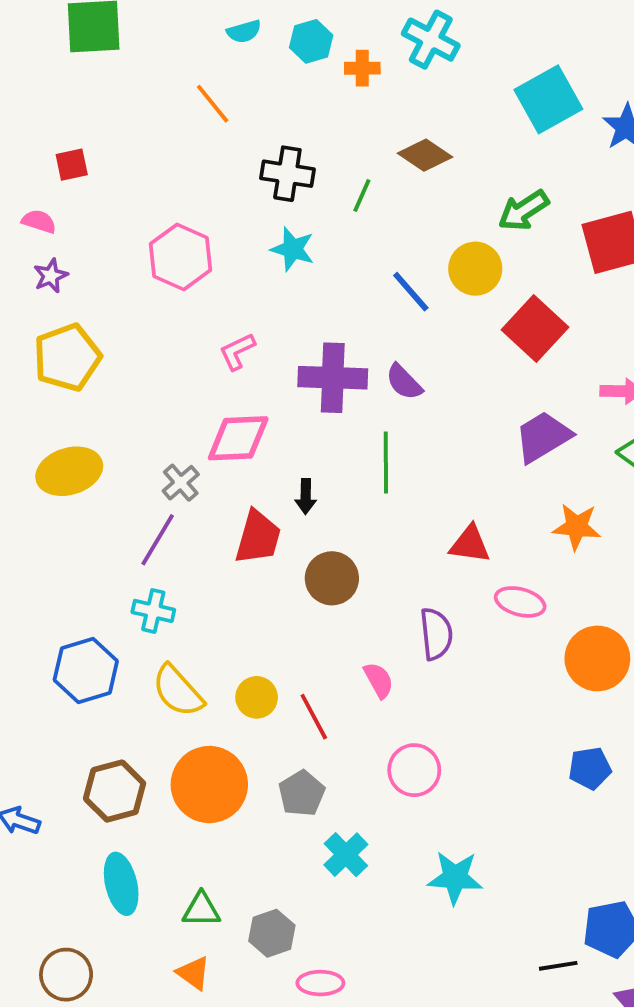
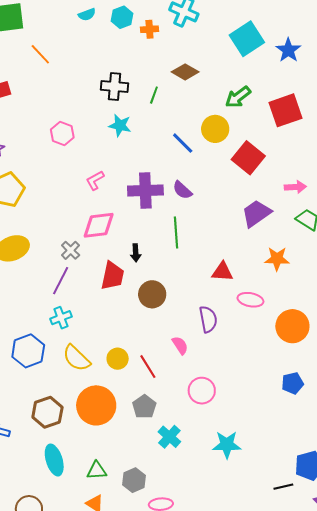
orange line: (213, 104) -> (40, 54), moved
pink hexagon: (181, 257) -> (62, 134), size x0.7
cyan cross: (153, 611) -> (61, 318), turned -30

